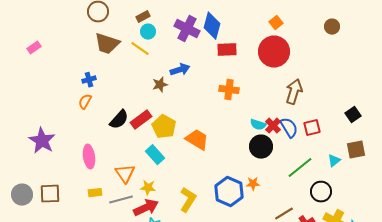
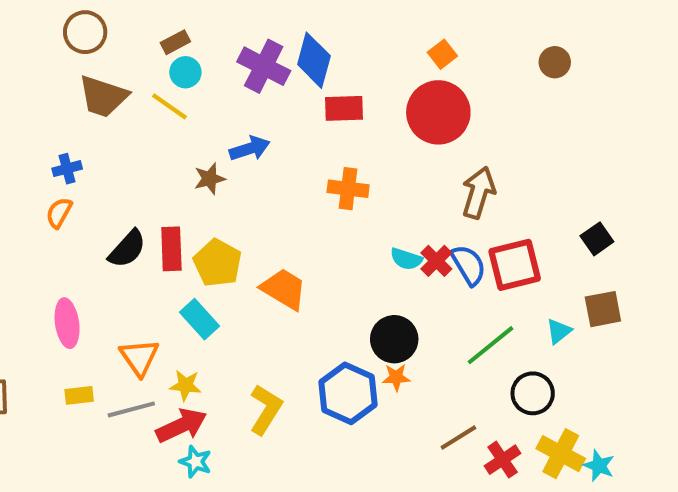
red rectangle: (141, 120) -> (171, 249), turned -55
red square: (312, 128) -> (515, 265), size x1.5
black circle: (261, 147) -> (394, 339), moved

